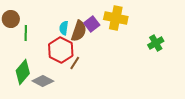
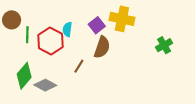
brown semicircle: (79, 31) -> (102, 47), moved
red hexagon: (61, 50) -> (50, 41), moved

